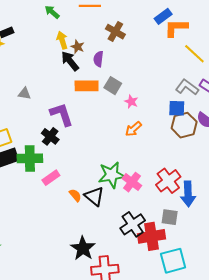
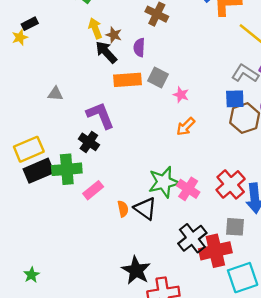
orange semicircle: (75, 195) -> (123, 209), turned 32

